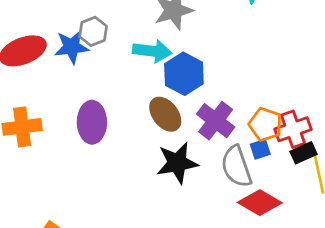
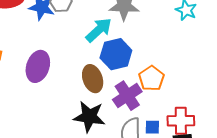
cyan arrow: (152, 51) -> (99, 30), turned -68
orange pentagon: (266, 124) -> (151, 78), moved

